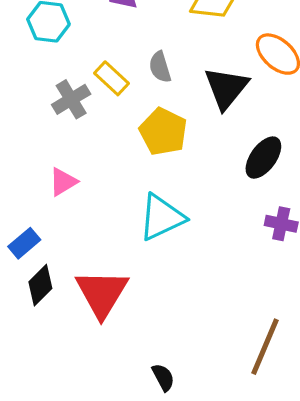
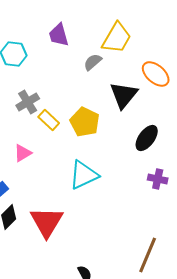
gray semicircle: (160, 67) -> (93, 62), moved, turned 66
yellow rectangle: (112, 78) -> (49, 120), moved

